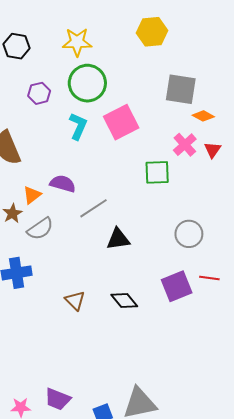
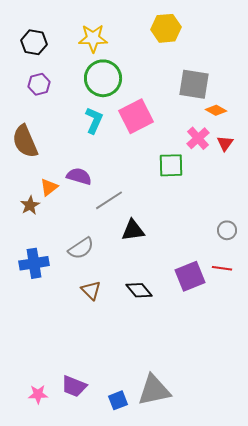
purple hexagon: (39, 93) -> (39, 84), moved
gray semicircle: (40, 229) -> (81, 248), moved
gray circle: (189, 234) -> (227, 230), moved, size x0.7

